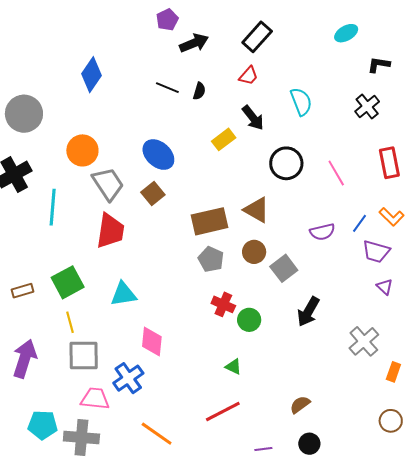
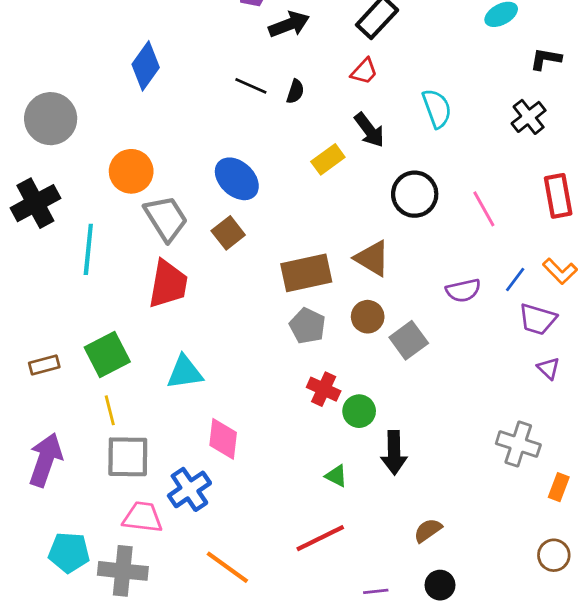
black arrow: (308, 312) -> (394, 453), moved, turned -32
gray cross: (364, 341) -> (518, 444), turned -32

